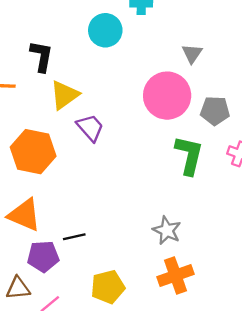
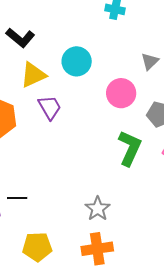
cyan circle: (105, 30) -> (77, 61), moved
black L-shape: (41, 56) -> (20, 38), turned 108
pink circle: (167, 96) -> (121, 93), size x0.7

